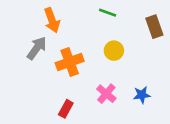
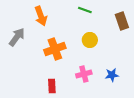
gray arrow: (37, 48) -> (17, 37), moved
pink cross: (106, 94) -> (84, 74), turned 35
red rectangle: (66, 109) -> (52, 86), turned -32

